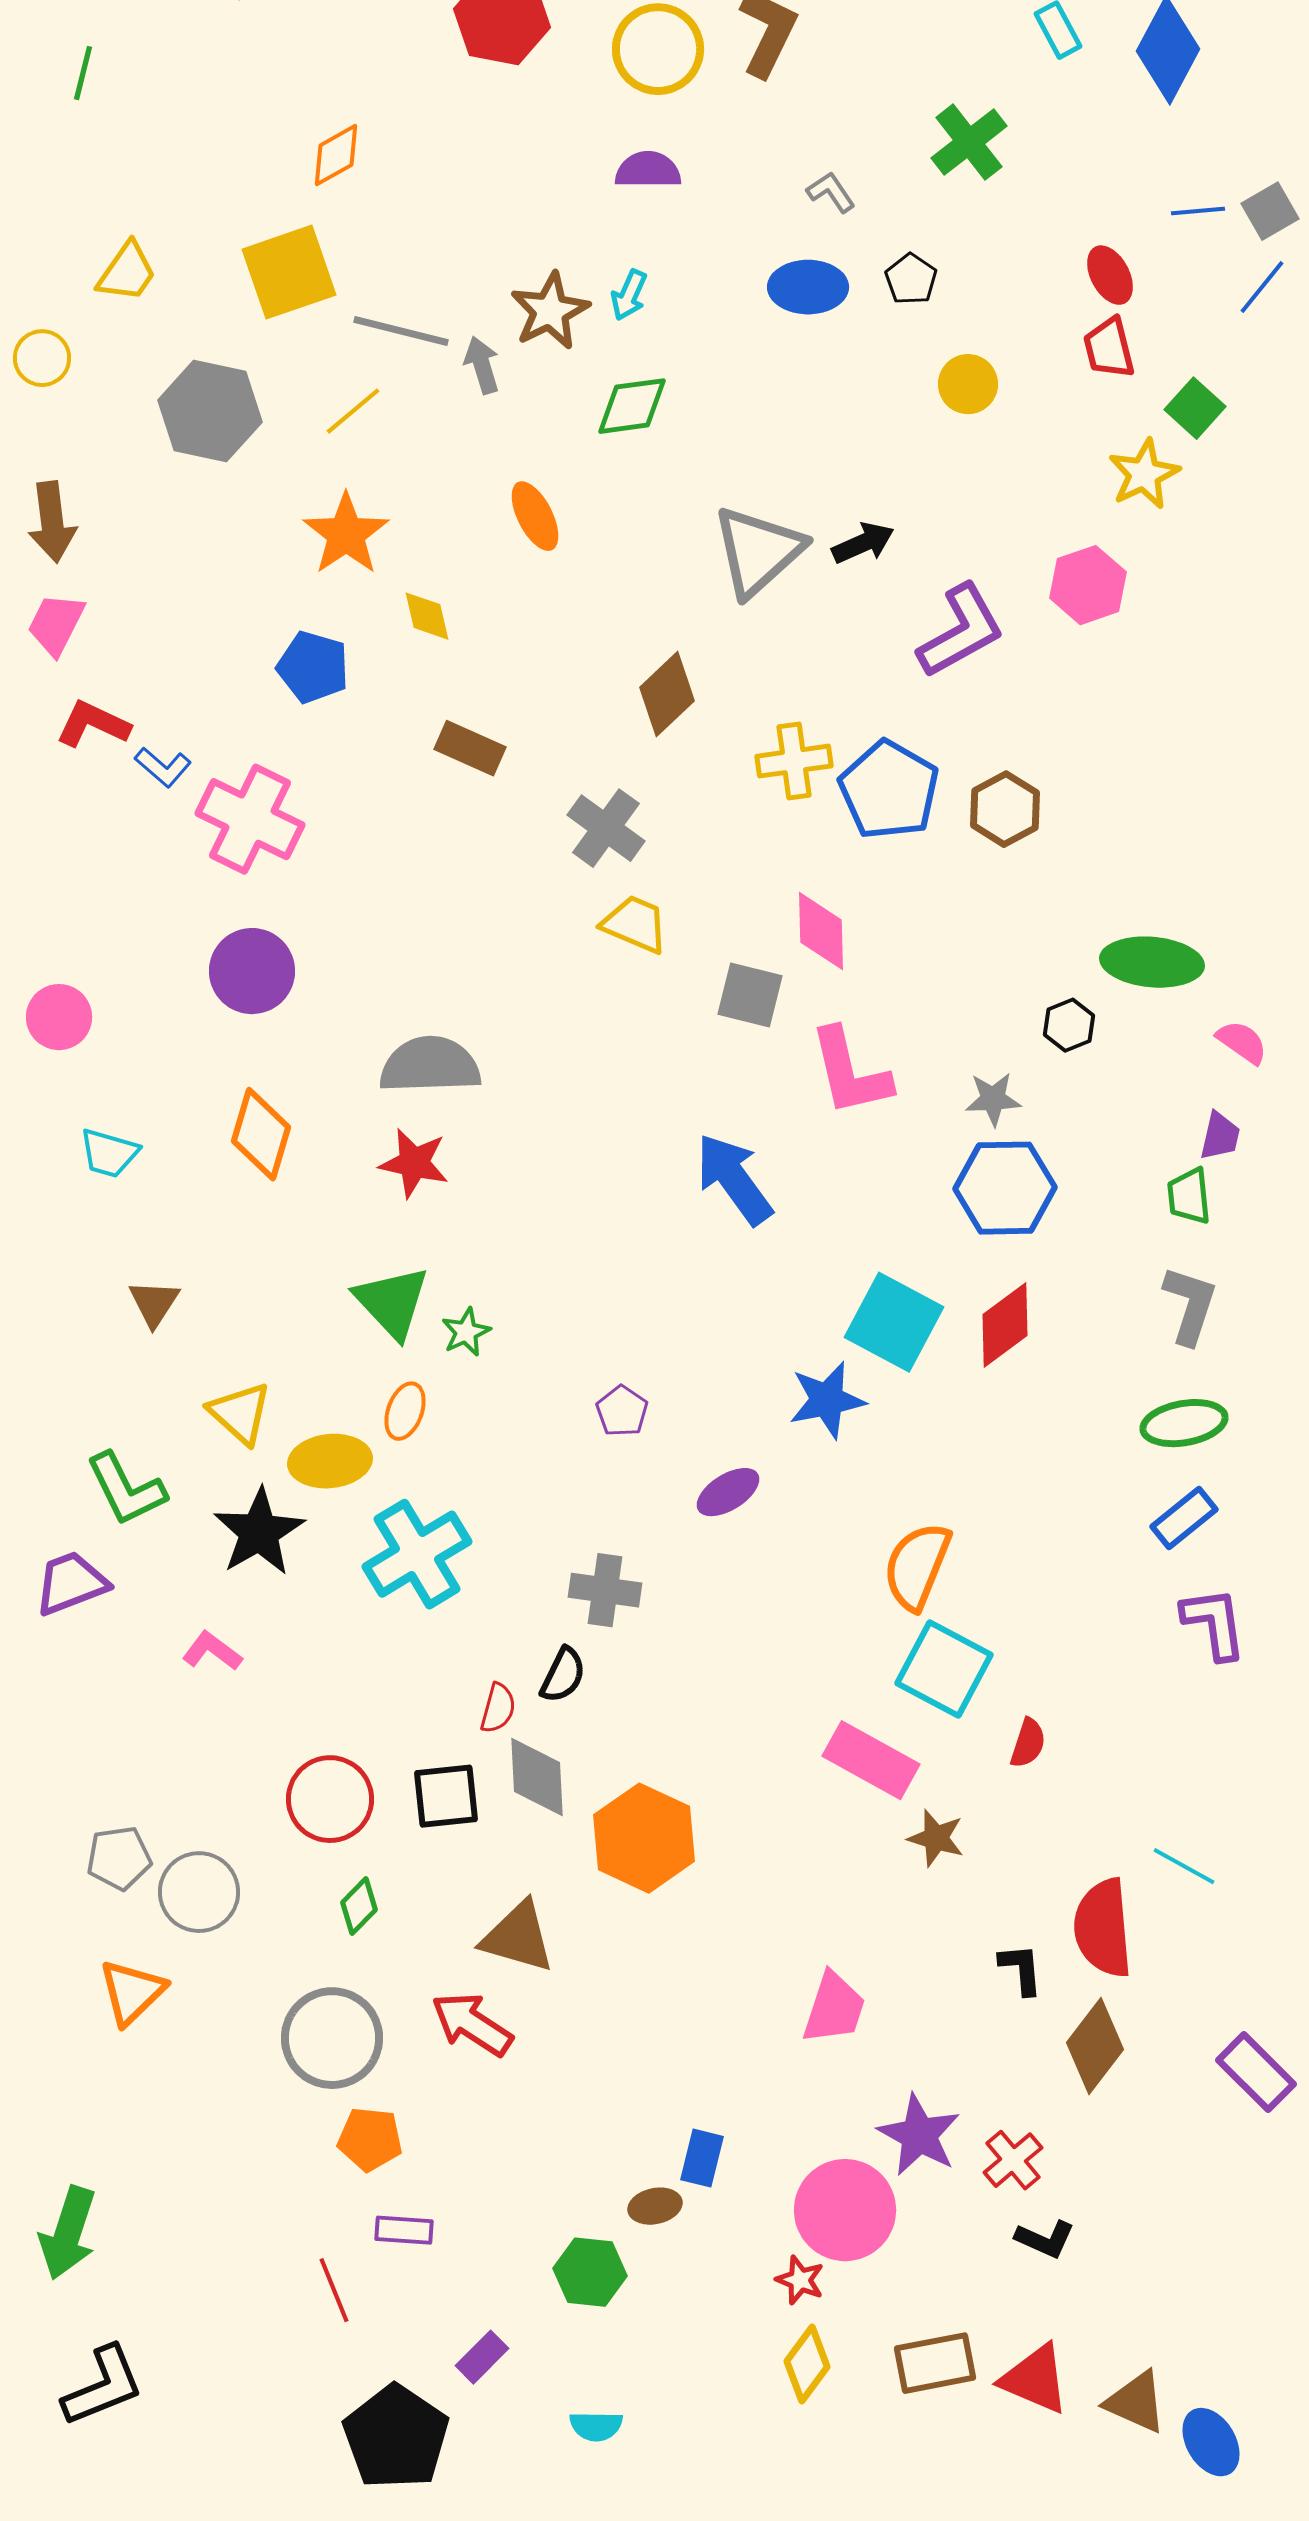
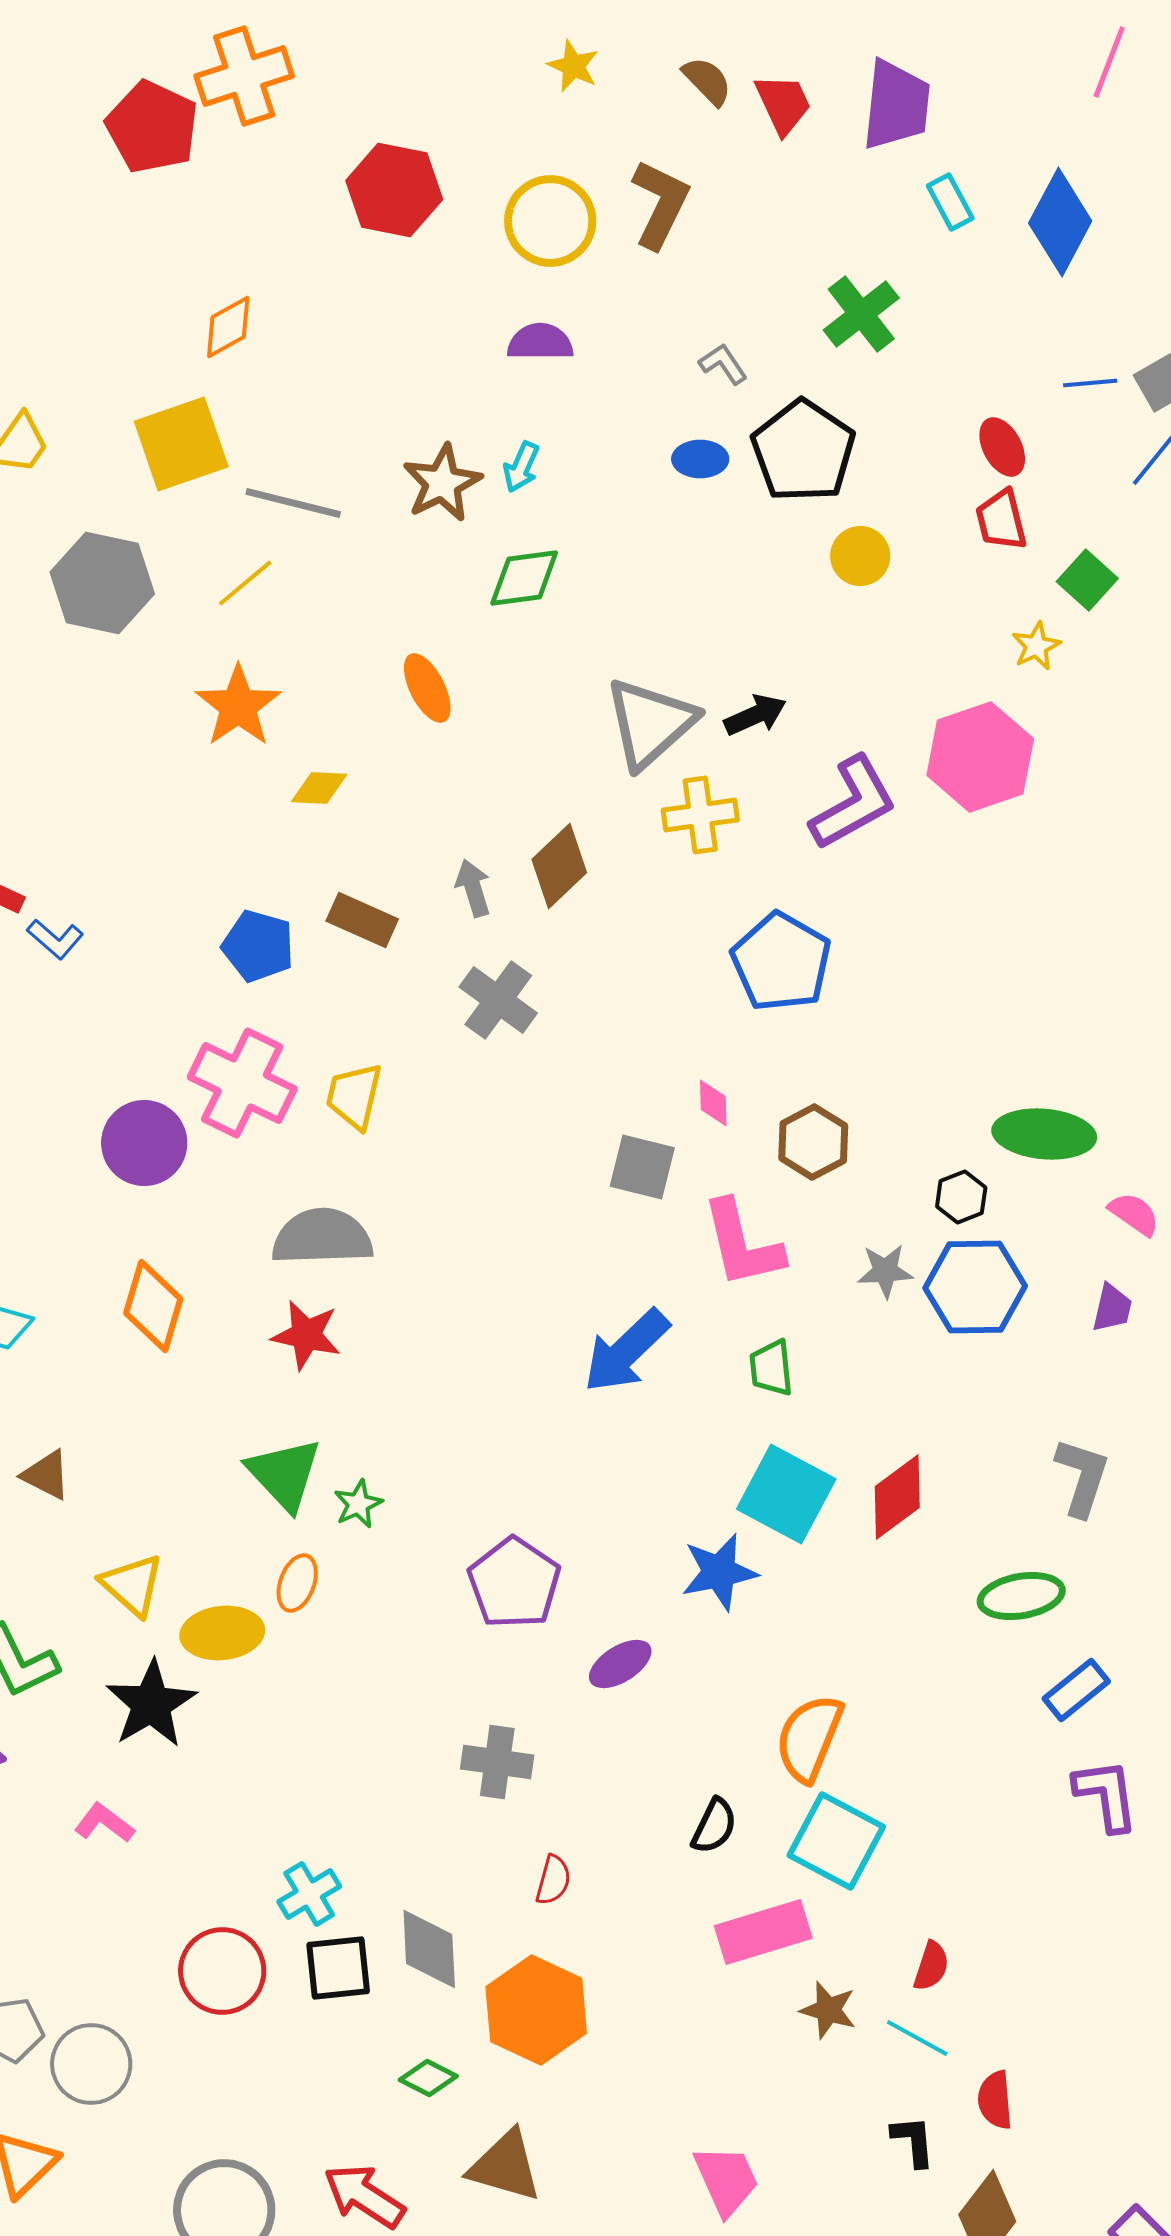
black pentagon: (911, 279) -> (803, 451), size x2.0
blue ellipse: (808, 287) -> (700, 459), size x0.7
gray arrow: (482, 365) -> (473, 888), moved
yellow star: (1144, 474) -> (1036, 646), size x0.7
pink hexagon: (1088, 585) -> (980, 757), size x1.4
yellow diamond: (427, 616) -> (319, 788), turned -74
blue pentagon: (313, 667) -> (258, 946), moved
yellow cross: (794, 761) -> (700, 815), moved
brown hexagon: (1005, 809) -> (813, 1142), moved
pink cross: (250, 819) -> (242, 1083), moved
yellow trapezoid: (635, 924) -> (354, 1096), moved, turned -100
pink diamond: (821, 931) -> (713, 1103), size x0.6
blue arrow: (734, 1179) -> (626, 1351), turned -98
blue hexagon: (1005, 1188) -> (975, 1287), moved
green trapezoid: (1189, 1196) -> (771, 1368), moved
brown triangle: (154, 1303) -> (46, 1475), turned -36
purple pentagon: (622, 1411) -> (514, 1583), size x1.8
green ellipse: (1184, 1423) -> (1021, 1596), moved
cyan cross: (417, 1554) -> (309, 1894), moved, size x0.6
black semicircle: (563, 1675) -> (714, 1826), moved
red semicircle: (498, 1708) -> (553, 1880), moved
red semicircle: (1028, 1743) -> (931, 1966), moved
pink rectangle: (871, 1760) -> (763, 1932), turned -46
cyan line: (1184, 1866) -> (917, 2038), moved
green diamond: (359, 1906) -> (428, 2078), moved, turned 72
red semicircle: (1103, 1928) -> (995, 2100), size x0.6
brown triangle: (518, 1937) -> (505, 2166), moved
pink trapezoid: (834, 2008) -> (726, 2180), turned -42

